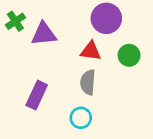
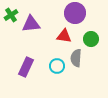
gray semicircle: (88, 82) -> (76, 58), moved
cyan circle: (81, 118) -> (57, 66), moved

